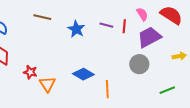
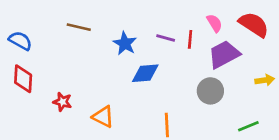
blue diamond: (83, 74) -> (145, 73), moved, turned -35
orange triangle: (47, 84) -> (103, 117), moved, turned -30

